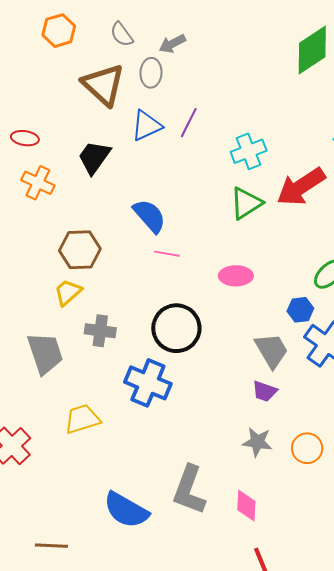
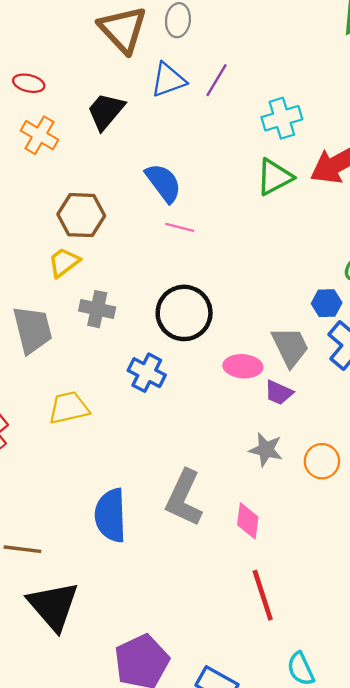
pink ellipse: (236, 276) -> (243, 366), moved
blue cross: (148, 383) -> (147, 373), size x0.7
blue semicircle: (126, 510) -> (111, 515), turned 54

